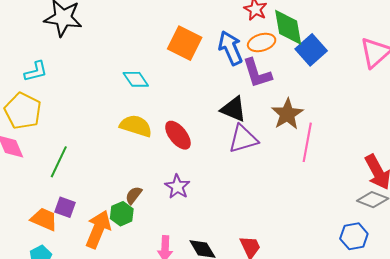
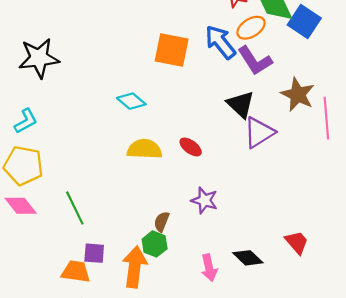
black triangle: (233, 109) -> (241, 104), turned 36
red ellipse: (178, 135) -> (191, 147), size x0.7
green line: (59, 162) -> (75, 208), turned -36

